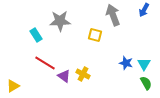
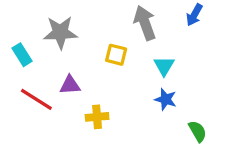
cyan triangle: (144, 64) -> (164, 66), moved
yellow cross: (83, 74) -> (97, 117), turned -32
purple triangle: (64, 76) -> (70, 85), moved, turned -40

